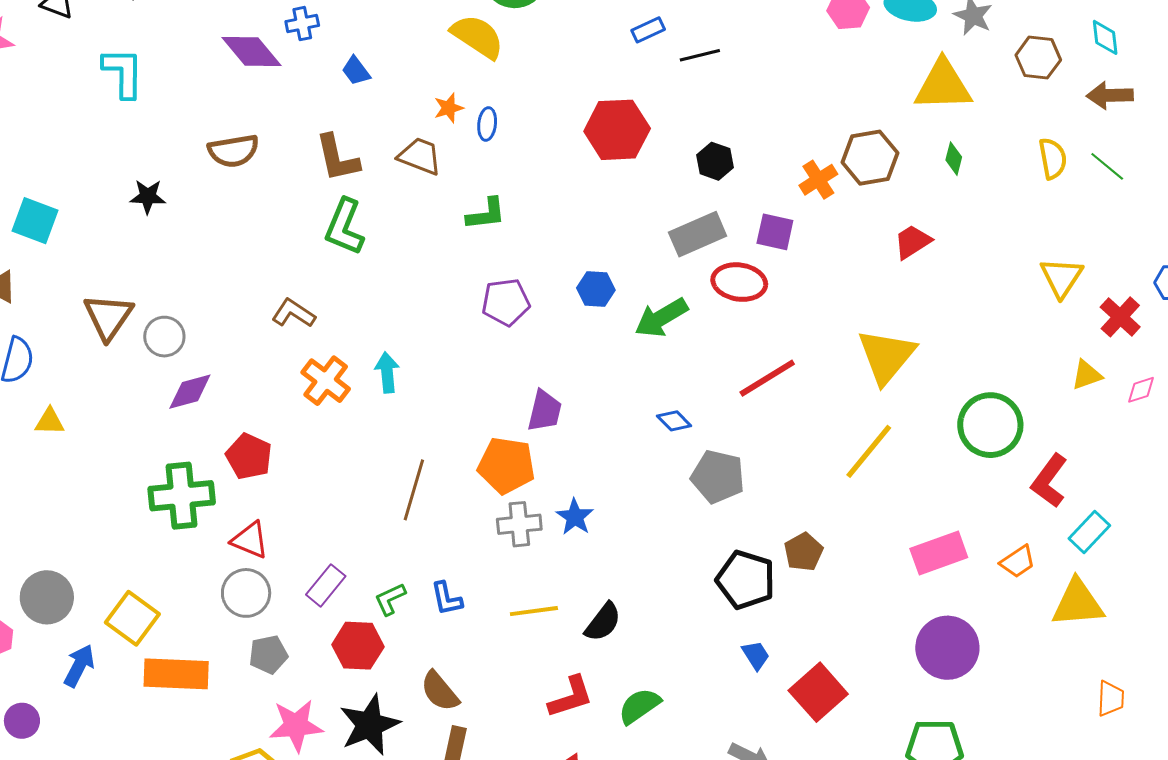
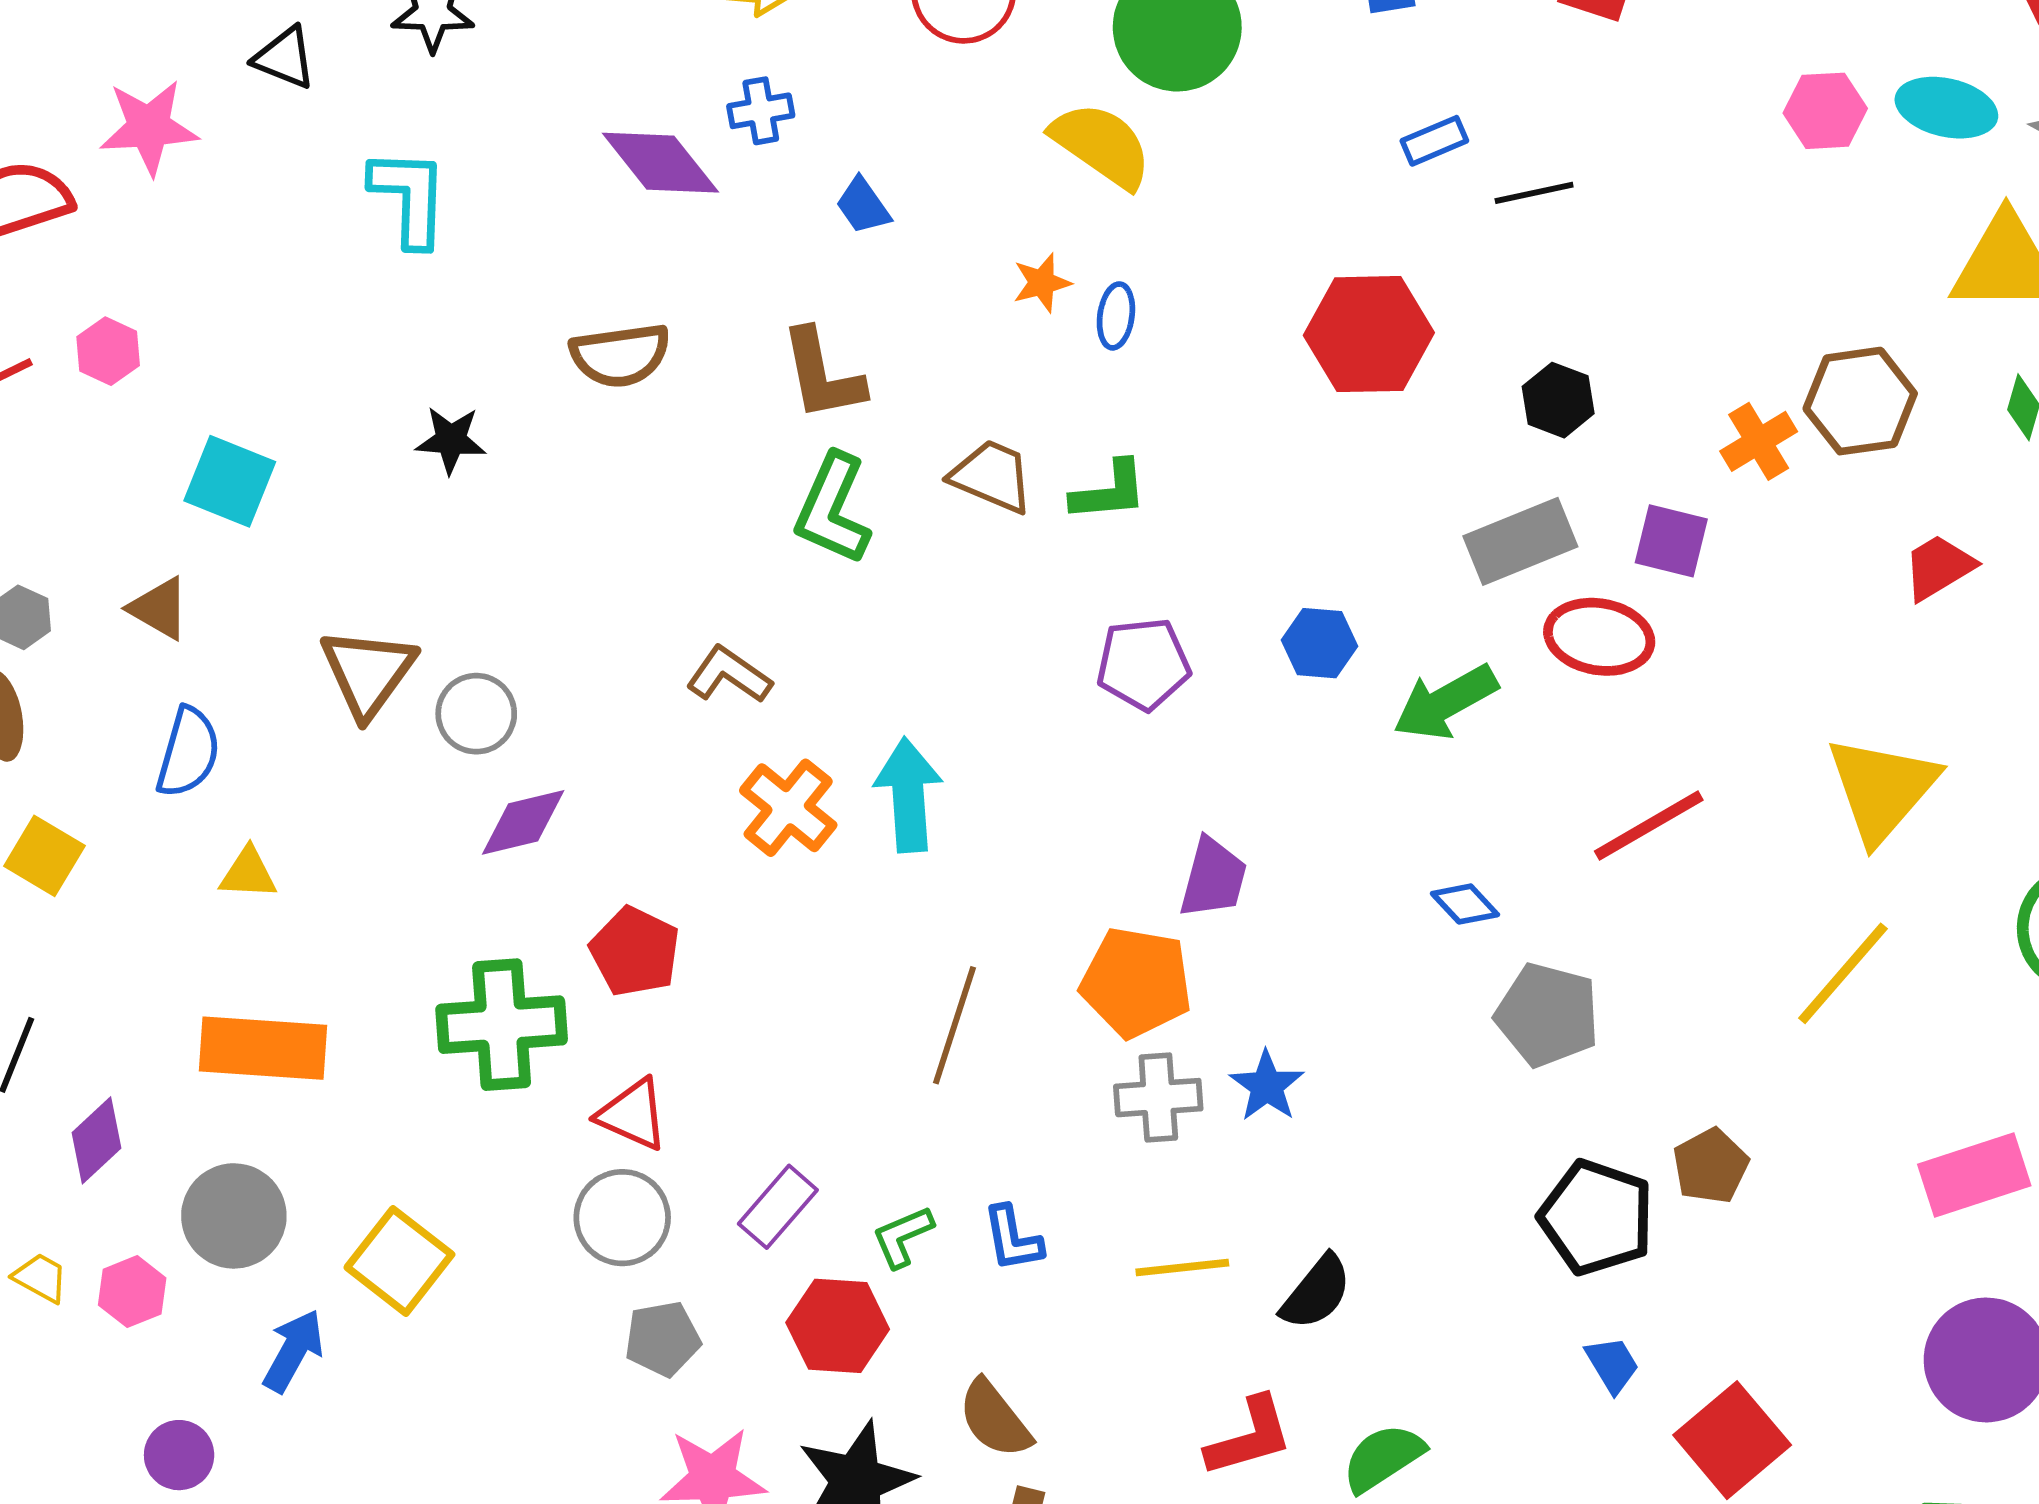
brown trapezoid: (420, 156) -> (992, 476), moved
cyan arrow: (387, 372) -> (908, 795), size x1.4
orange rectangle: (176, 674) -> (263, 1048), moved

